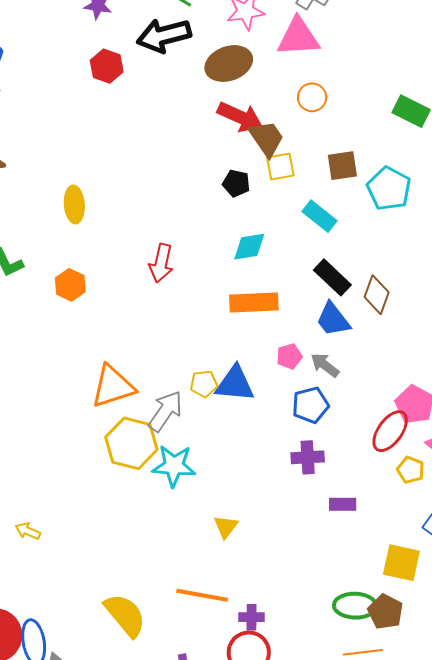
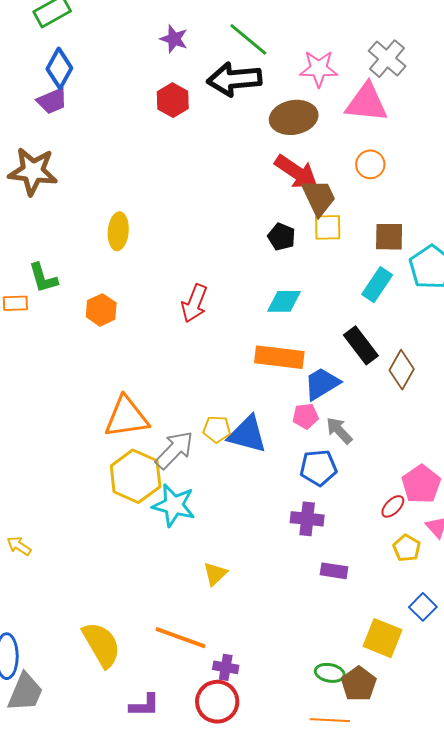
cyan rectangle: (320, 216) -> (377, 285), moved, turned 76
blue trapezoid: (333, 319) -> (322, 384), moved, turned 87
red ellipse: (390, 431) -> (393, 506), size x0.6
green ellipse: (355, 606) -> (330, 673), size x0.7

